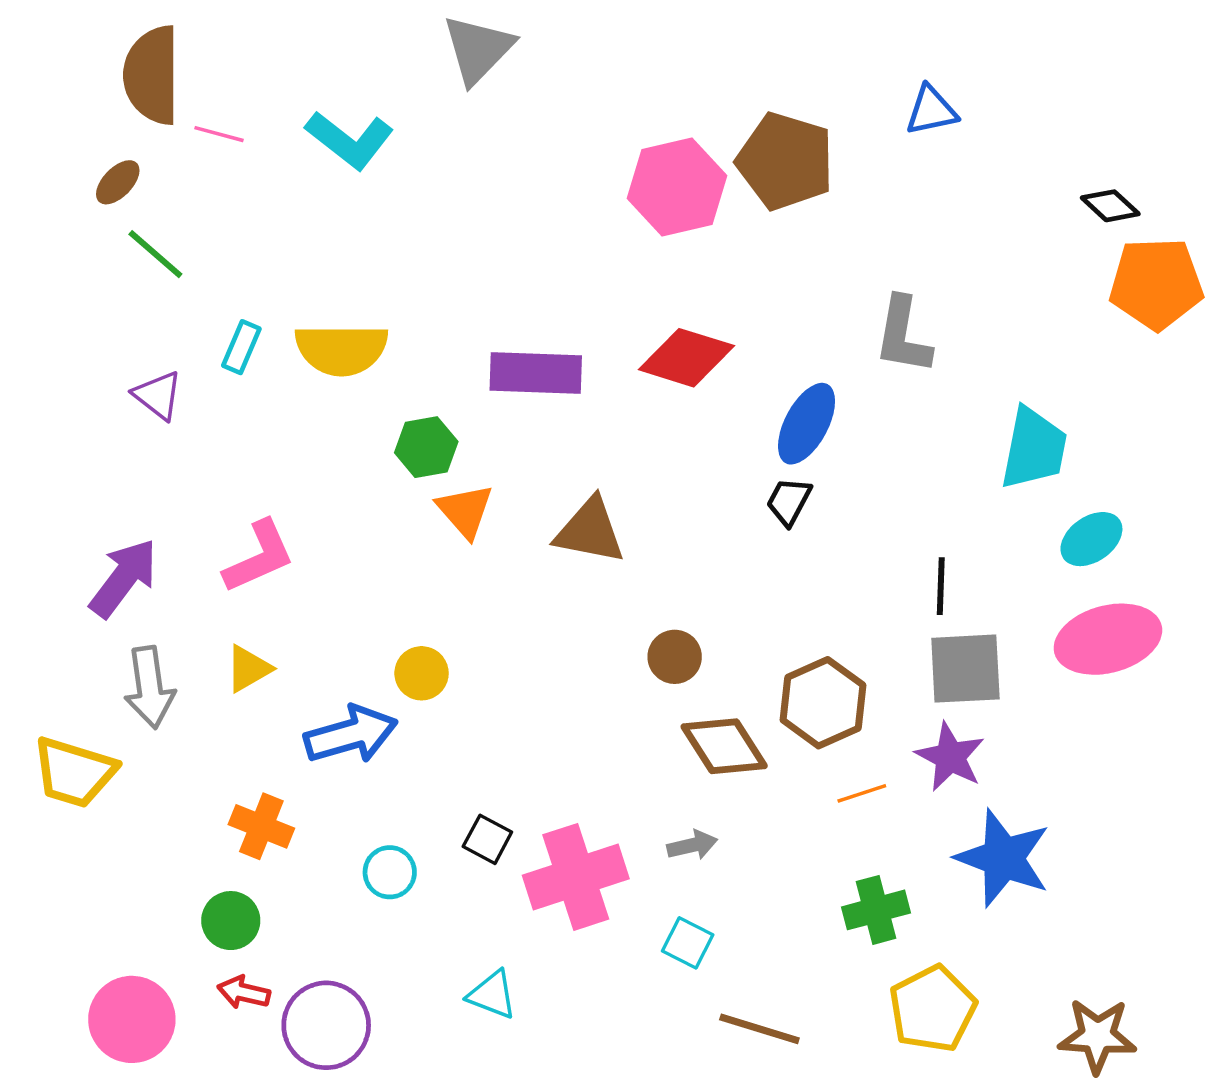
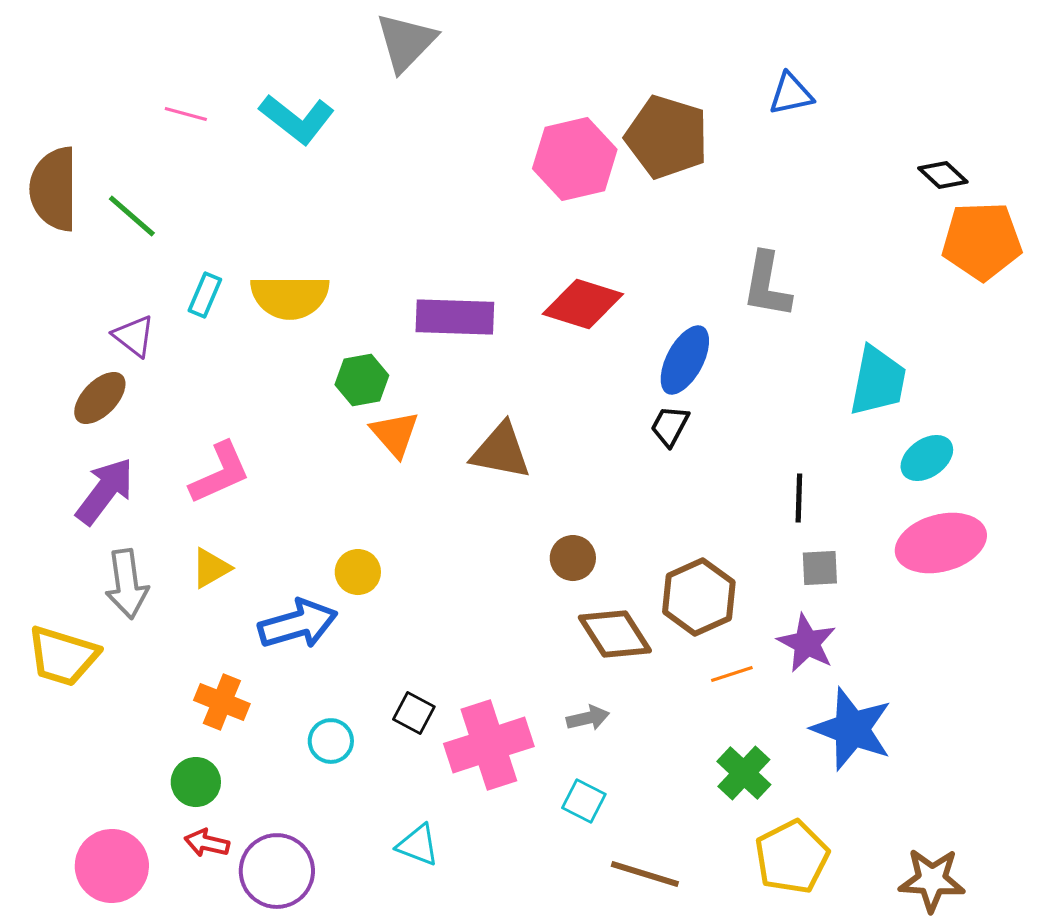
brown semicircle: (152, 75) -> (54, 189), moved
brown ellipse: (118, 182) -> (100, 398), moved, size x1.4
gray square: (965, 669) -> (820, 568), size x0.6
green cross: (876, 910) -> (744, 773), turned -32

